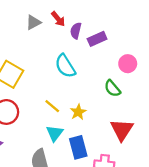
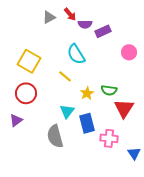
purple semicircle: (76, 31) -> (85, 24), turned -104
green semicircle: (112, 88) -> (109, 90), moved, turned -42
yellow line: (52, 106) -> (65, 76), moved

